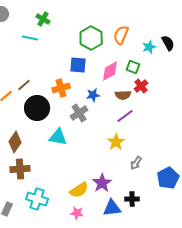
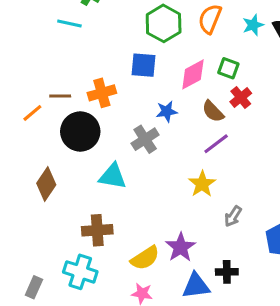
cyan star: (149, 47) -> (253, 25), moved
brown line: (24, 85) -> (60, 96), turned 40
orange cross: (61, 88) -> (102, 93), moved
brown semicircle: (123, 95) -> (213, 111), turned 49
brown cross: (20, 169) -> (97, 230), moved

